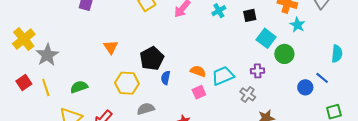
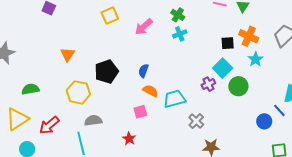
black square: (250, 15) -> (228, 43), moved
purple cross: (258, 71) -> (208, 84), moved, turned -32
blue semicircle: (166, 78) -> (144, 71), moved
blue line: (322, 78) -> (279, 110), moved
blue circle: (305, 87) -> (264, 121), moved
pink square: (199, 92) -> (140, 112), moved

